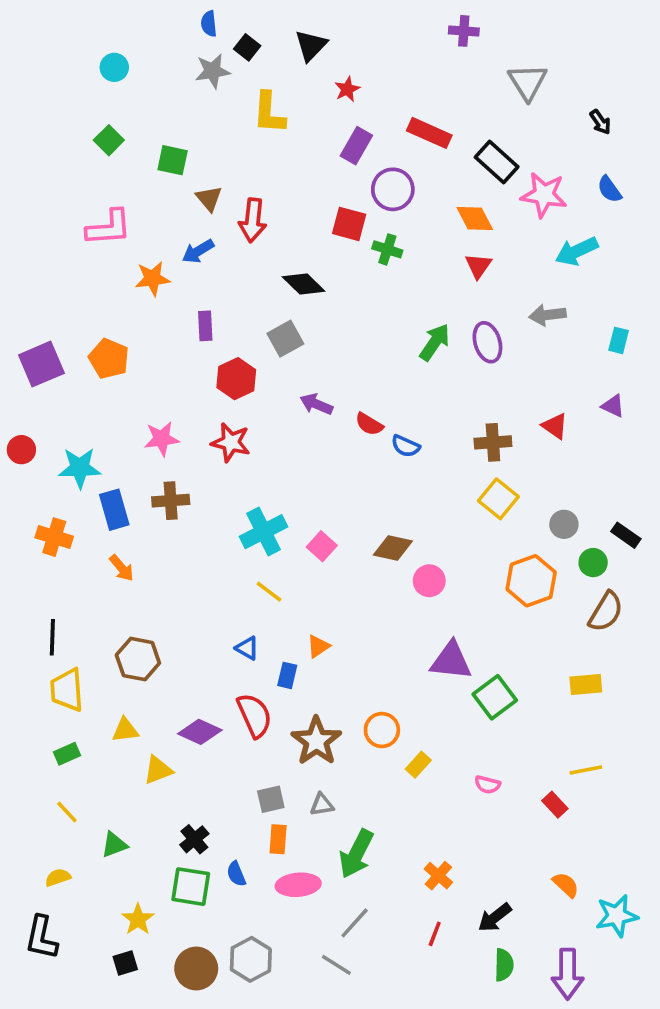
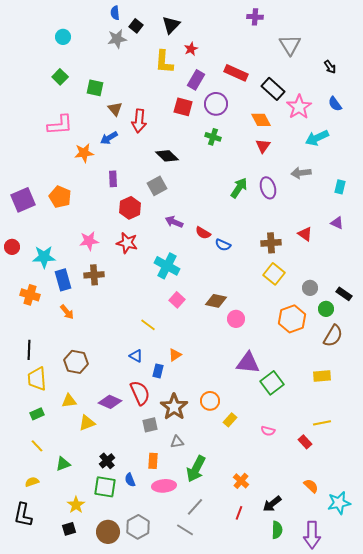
yellow L-shape: (269, 113) -> (164, 62), moved
pink star: (544, 195) -> (299, 107), turned 30
red square: (349, 224) -> (183, 107), moved
cyan cross: (264, 532) -> (167, 266), moved, turned -35
gray square: (271, 799) -> (150, 425), moved

